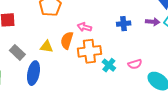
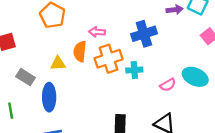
blue cross: (124, 24) -> (144, 34), moved, size x1.5
pink semicircle: (135, 64) -> (168, 85), moved
cyan cross: (109, 65) -> (134, 70), turned -32

